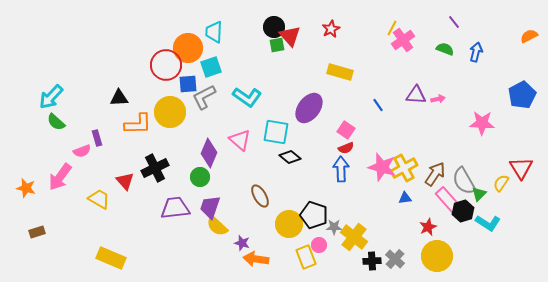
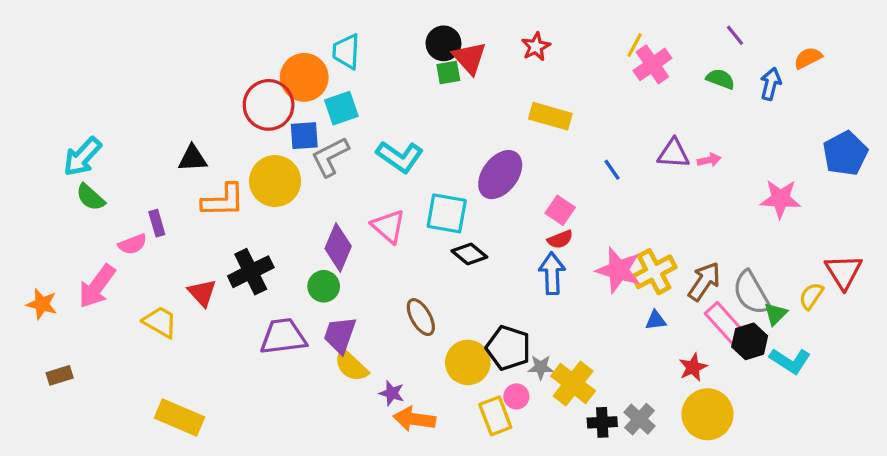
orange semicircle: (529, 36) -> (808, 58), moved

